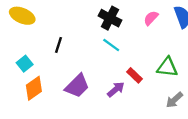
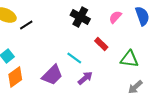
black line: (59, 45) -> (26, 25), moved, turned 40
cyan line: (111, 45) -> (74, 58), moved
red rectangle: (135, 75) -> (101, 44), moved

